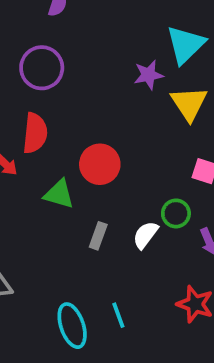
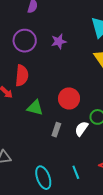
purple star: (149, 75) -> (59, 41), moved
red circle: (100, 164) -> (69, 98), moved
cyan line: (118, 315) -> (76, 172), moved

